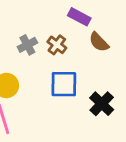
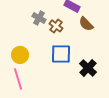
gray cross: (27, 45) -> (39, 18), moved, turned -32

